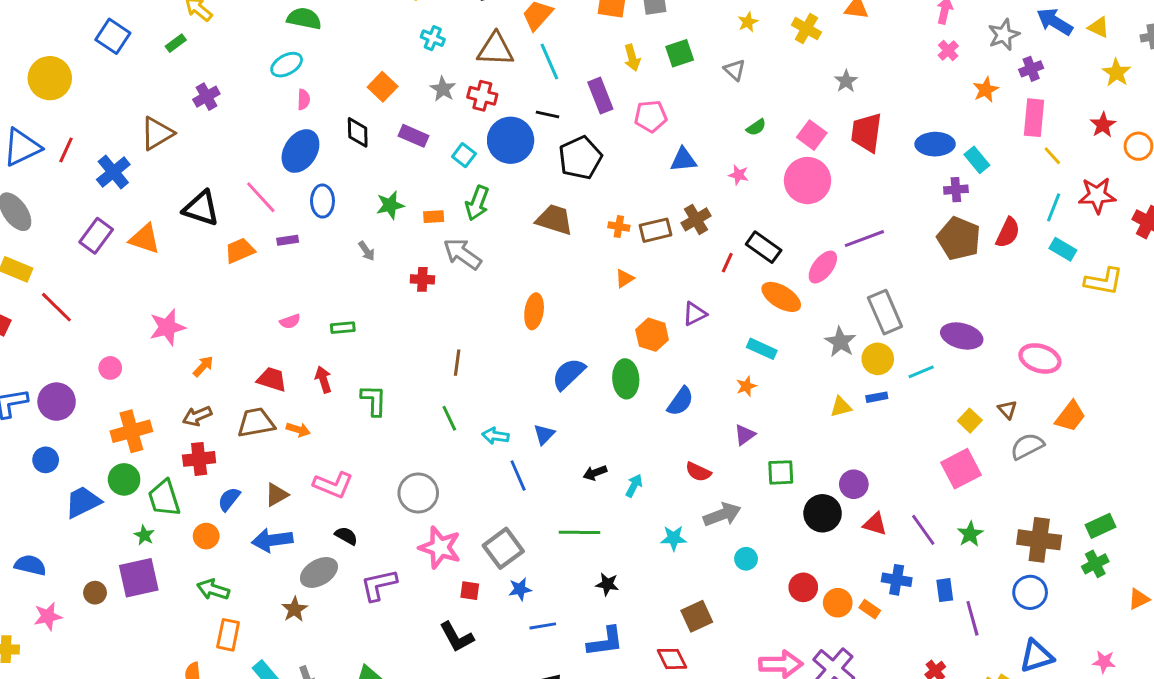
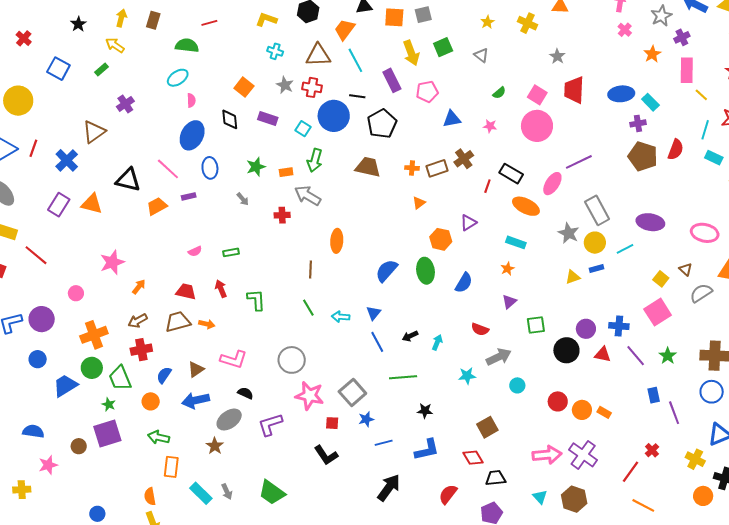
yellow arrow: (632, 58) -> (411, 53), size x1.4
orange ellipse: (534, 311) -> (337, 241), moved
blue line: (518, 476) -> (377, 342), moved
blue cross: (897, 580) -> (619, 326), moved

